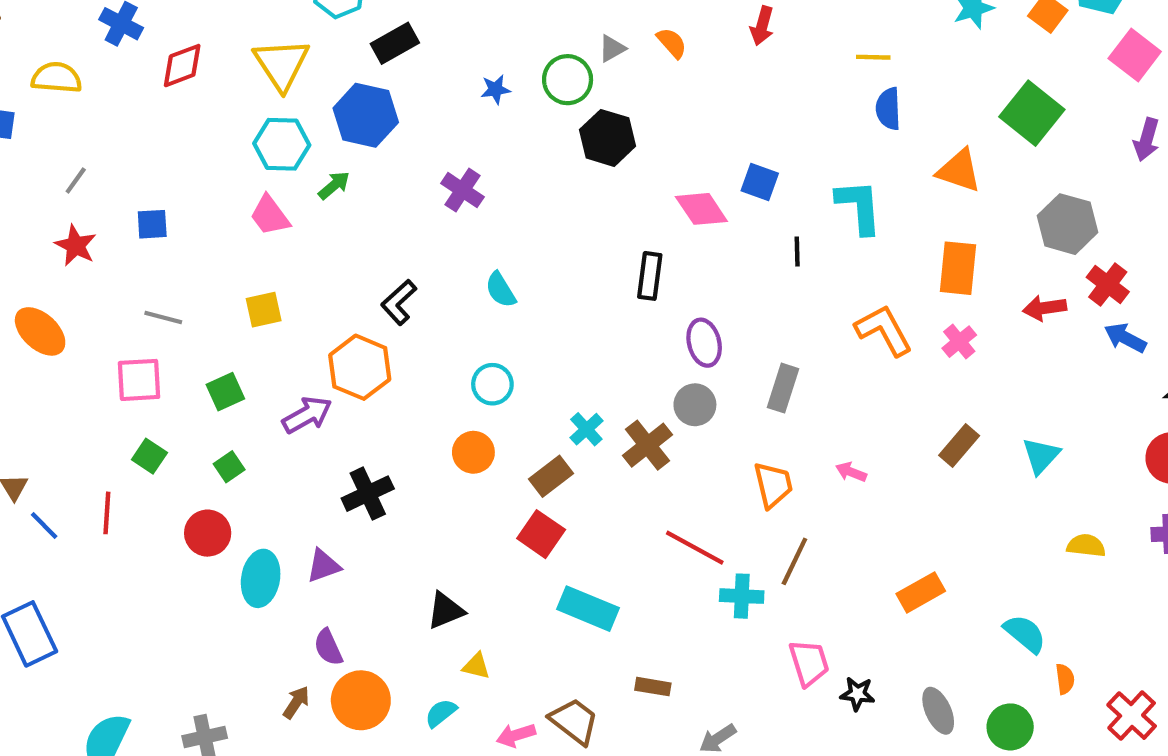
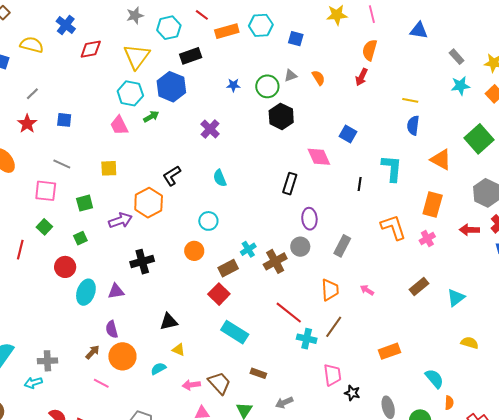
blue square: (760, 182) -> (348, 134), moved

